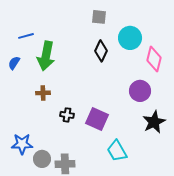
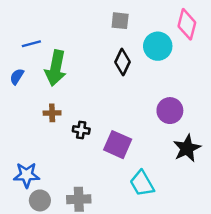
pink diamond: (154, 59) -> (187, 24), moved
black cross: (67, 115) -> (81, 130), moved
gray circle: (42, 159) -> (40, 200), moved

